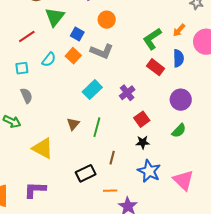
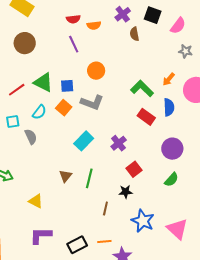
green triangle: (55, 17) -> (43, 82), moved, turned -40
blue square: (77, 34) -> (67, 86), turned -32
green L-shape: (152, 39) -> (142, 89), turned 80
gray semicircle: (26, 96) -> (31, 137), moved
black star: (143, 142) -> (126, 192), moved
yellow triangle: (43, 148) -> (36, 201), size x0.7
black rectangle: (86, 173) -> (77, 245), moved
purple L-shape: (35, 190) -> (41, 235), moved

